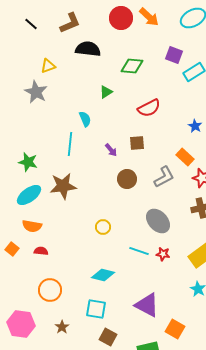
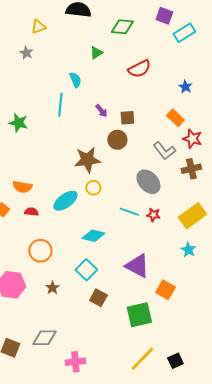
gray star: (36, 92) -> (26, 53), size x0.6
brown square: (137, 143) -> (127, 118), moved
gray L-shape: (164, 177) -> (164, 151), moved, turned 80
brown star: (63, 186) -> (87, 160), moved
cyan ellipse: (29, 195) -> (65, 201), moved
cyan square: (96, 309) -> (86, 270), turned 35

